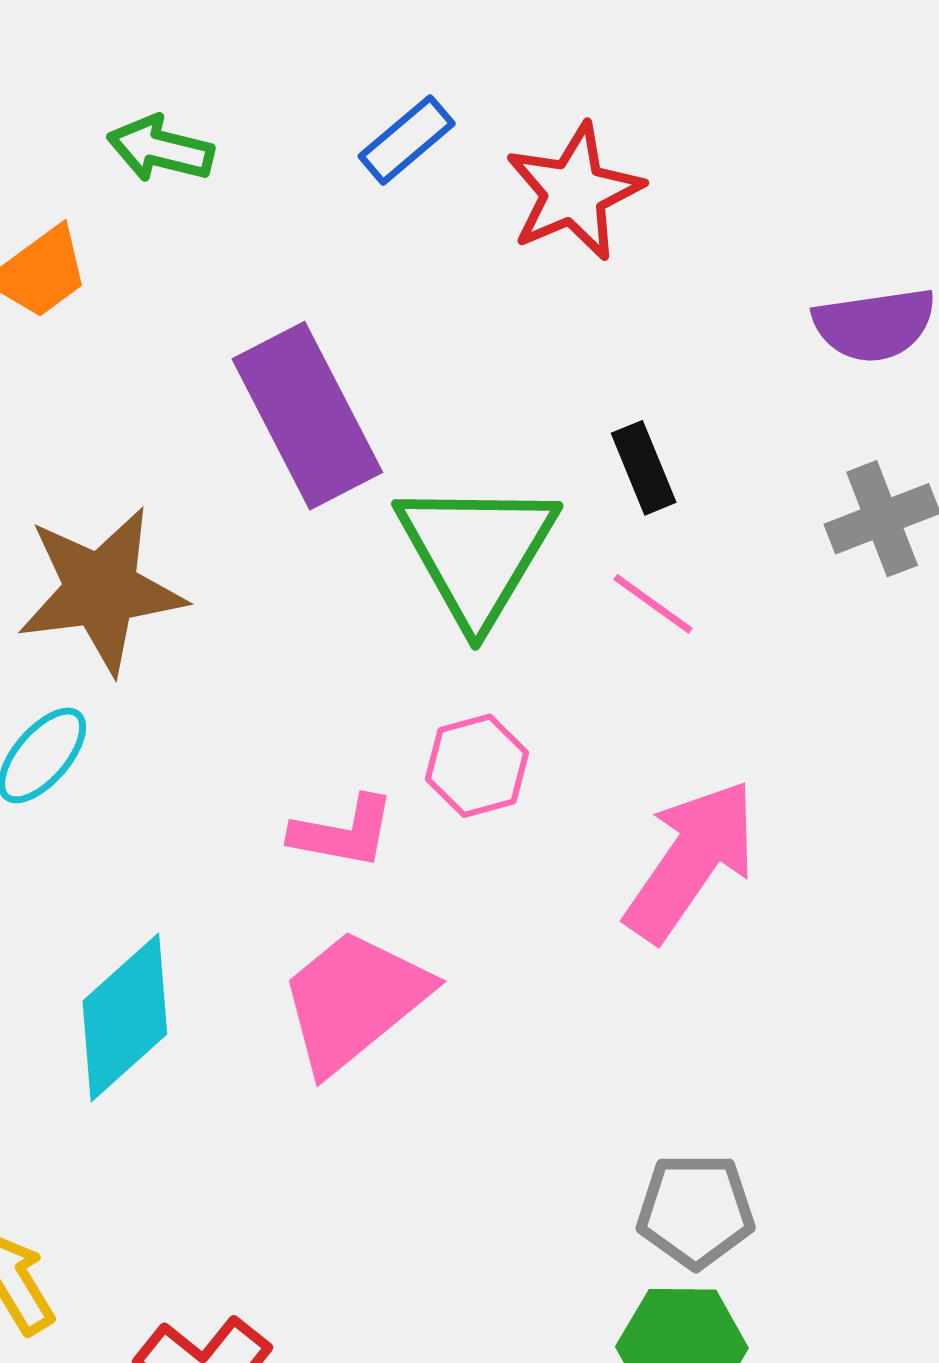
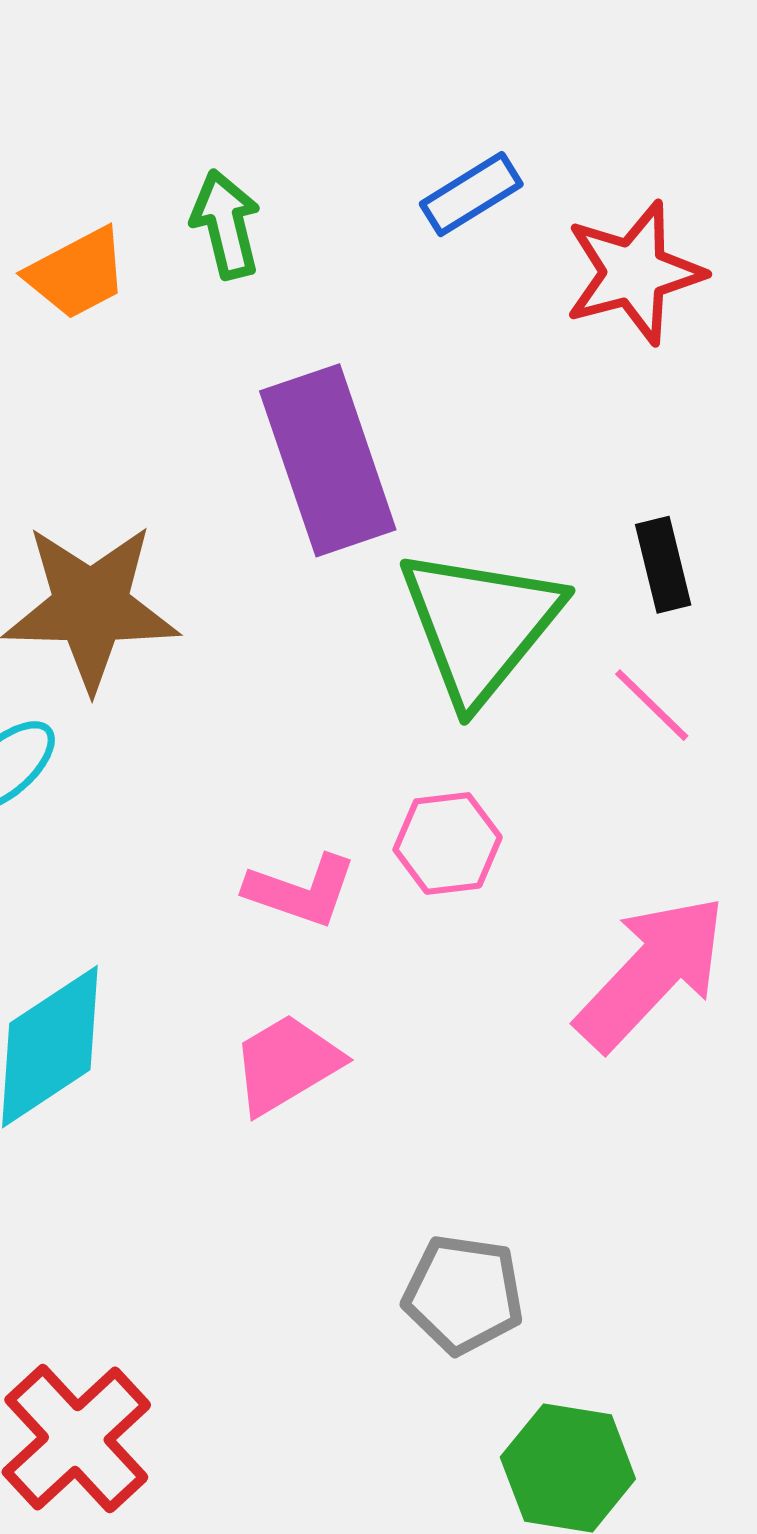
green arrow: (161, 149) -> (226, 224), moved, turned 54
pink trapezoid: (354, 1000) -> (286, 1064), size x0.7
gray pentagon: (696, 1211) -> (463, 1294), moved

